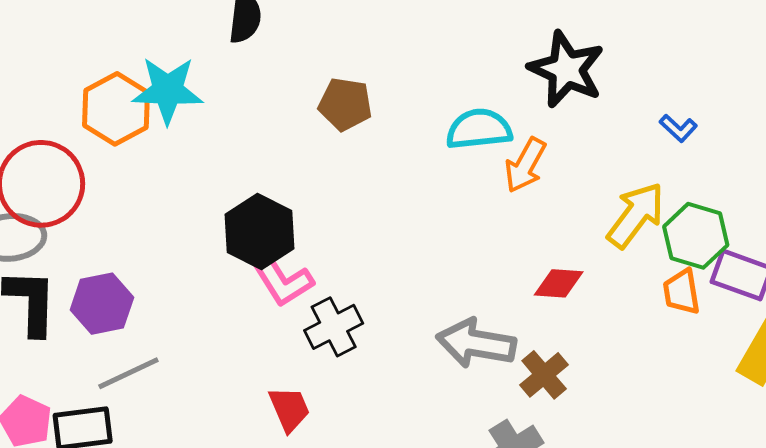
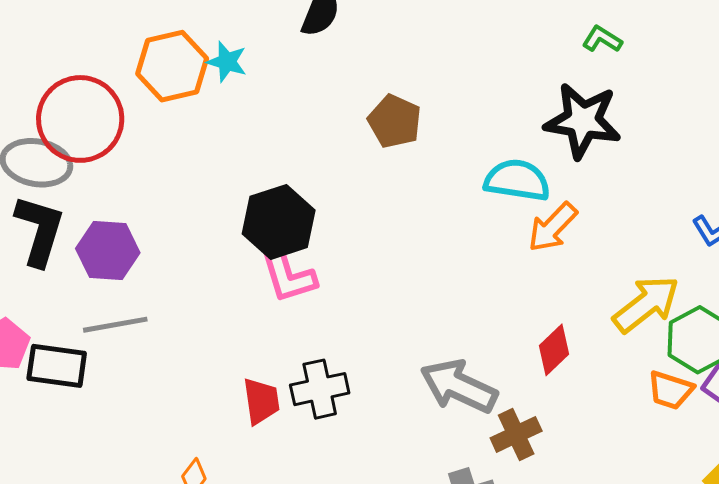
black star: (566, 69) -> (583, 121), moved, turned -30
cyan star: (168, 90) -> (227, 62), size x0.6
red diamond: (559, 283) -> (554, 350), turned -63
orange trapezoid: (682, 292) -> (670, 390), turned -78
black cross: (334, 327) -> (320, 389), moved

